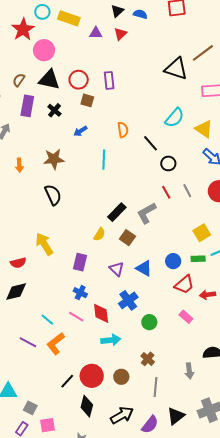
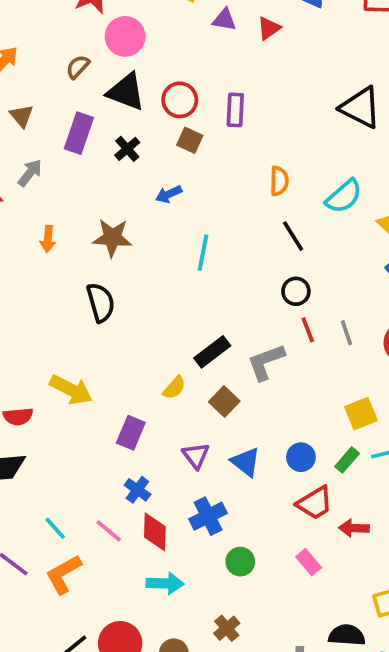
brown semicircle: (19, 80) -> (78, 67), moved
orange semicircle: (123, 130) -> (279, 181), moved
black circle: (168, 163) -> (296, 291), moved
yellow arrow: (44, 244) -> (71, 390), turned 140
green rectangle: (198, 259) -> (347, 460), turned -56
blue cross: (80, 293) -> (137, 490), moved

